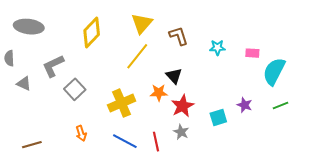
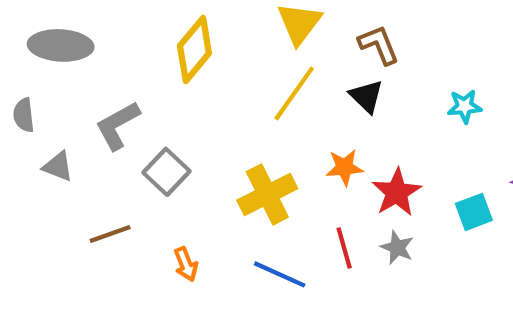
cyan star: (217, 48) -> (465, 106), moved
black triangle: (174, 76) -> (366, 96), moved
red line: (156, 142) -> (344, 248), moved
brown line: (32, 145) -> (110, 234), moved

